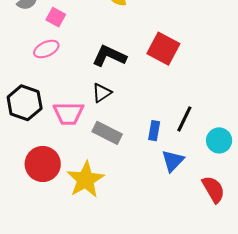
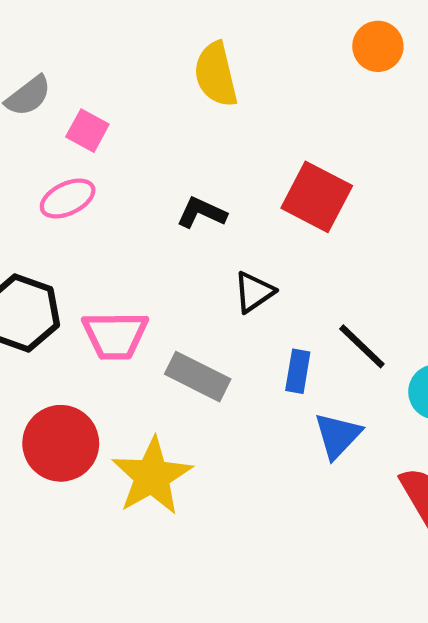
black L-shape: (109, 56) -> (202, 213), size x0.7
black triangle: (102, 93) -> (254, 292), moved
black line: (184, 119) -> (362, 346), turned -72

